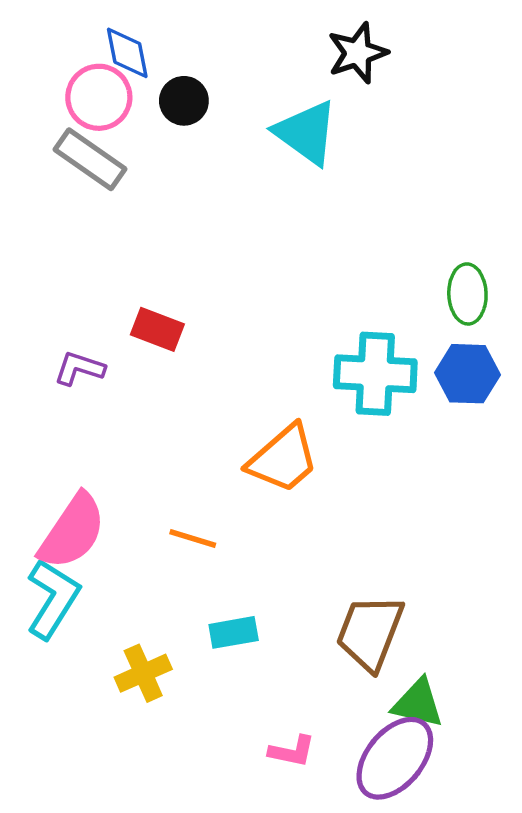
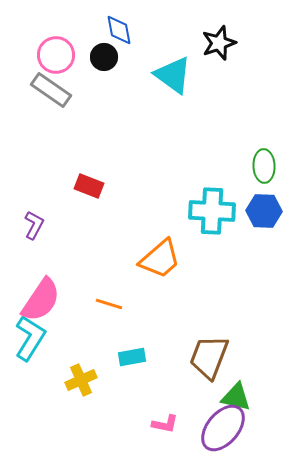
blue diamond: (127, 53) -> (119, 30), moved
black star: (358, 53) -> (219, 43), moved
purple L-shape: (79, 368) -> (34, 225), moved, turned 100

